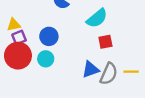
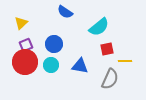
yellow triangle: (14, 25) -> (21, 23), moved, turned -32
blue triangle: (91, 69) -> (80, 66), moved, turned 30
yellow line: (131, 72) -> (125, 61), moved

